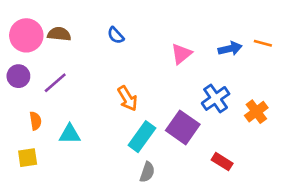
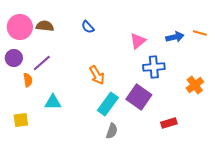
blue cross: (216, 98) -> (154, 67), moved, turned 30
orange semicircle: (35, 121) -> (28, 80), moved
red rectangle: (222, 162) -> (169, 123), turned -49

